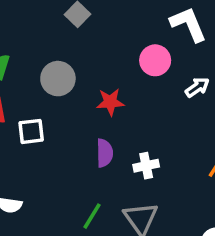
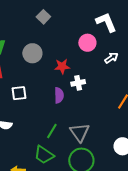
white square: (31, 131) -> (19, 93), moved
white cross: (146, 166) -> (78, 83), moved

